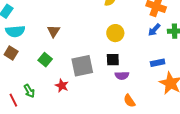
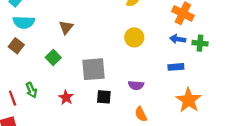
blue arrow: (154, 30) -> (178, 39), turned 48
black square: (113, 60) -> (104, 97), moved
blue rectangle: (158, 63) -> (176, 67), moved
red star: (62, 86) -> (66, 97), moved

